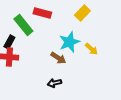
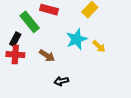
brown arrow: (58, 58) -> (47, 56), moved

